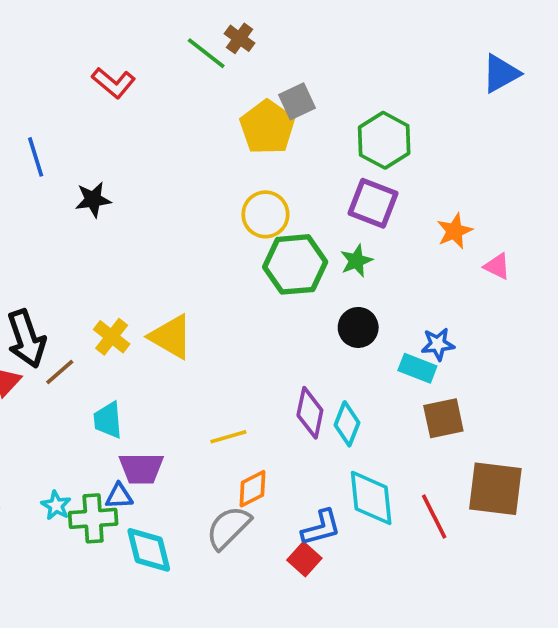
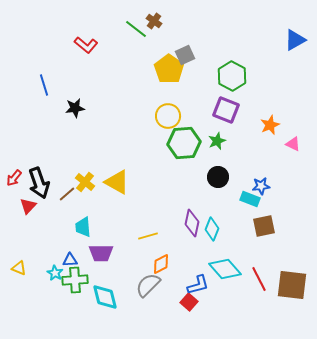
brown line: (60, 372) -> (67, 194), moved
brown square: (495, 489) -> (292, 285), moved
blue triangle: (119, 496) -> (70, 260), moved
cyan diamond: (371, 498) -> (225, 269), turned -36

